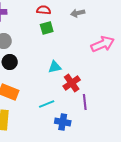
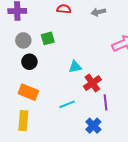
green square: (47, 28) -> (48, 38), moved
blue cross: (63, 122) -> (93, 126), moved, turned 35

